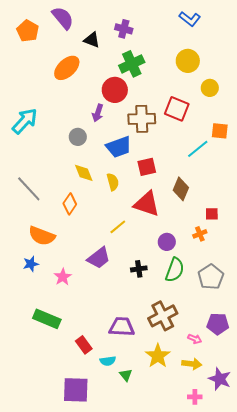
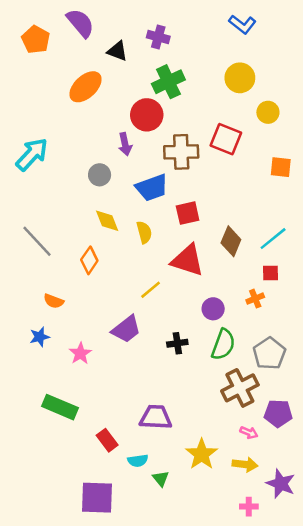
purple arrow: (98, 113) -> (125, 144), turned -30
cyan line: (198, 149) -> (273, 239), moved
orange semicircle: (42, 236) -> (54, 301), size x0.6
brown cross: (163, 316) -> (240, 388), moved

